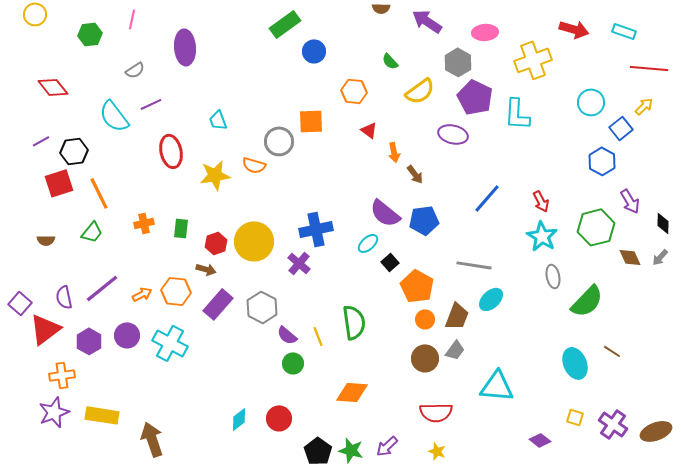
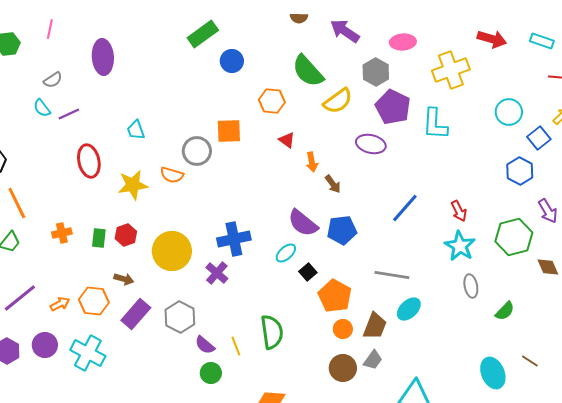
green semicircle: (390, 61) -> (308, 71), size x2.0
cyan semicircle: (114, 116) -> (42, 108), moved, size x0.6
red hexagon: (216, 243) -> (126, 235), moved
green semicircle: (587, 301) -> (505, 311), size x0.6

